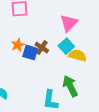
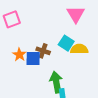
pink triangle: (69, 23) -> (76, 14), moved
green arrow: (70, 86) -> (56, 82), moved, turned 30

